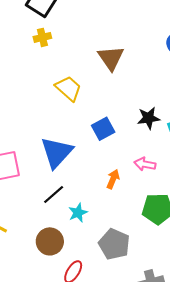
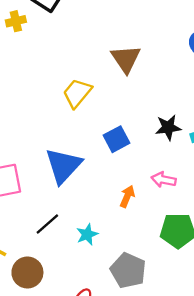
yellow cross: (42, 37) -> (16, 21), moved
yellow trapezoid: (68, 88) -> (77, 93), turned -92
black line: (54, 194) -> (47, 224), moved
brown circle: (50, 241) -> (27, 272), moved

